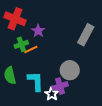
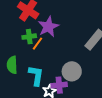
purple star: (38, 31) -> (48, 27), size x1.5
orange line: (31, 50) -> (38, 44), turned -40

